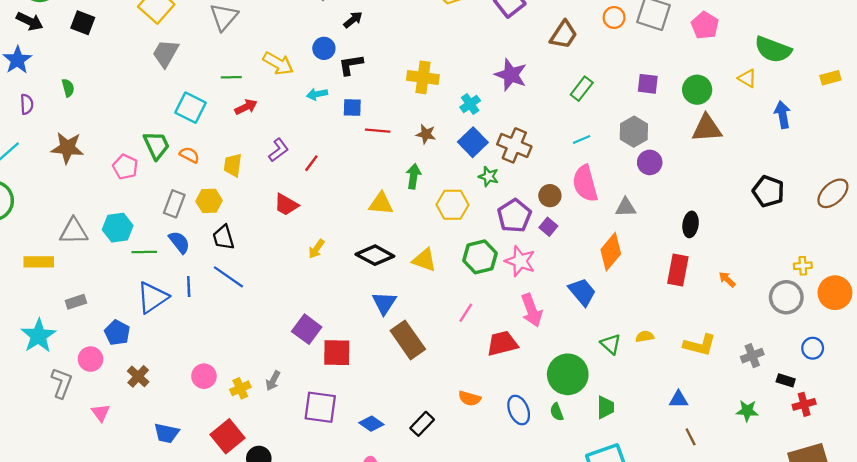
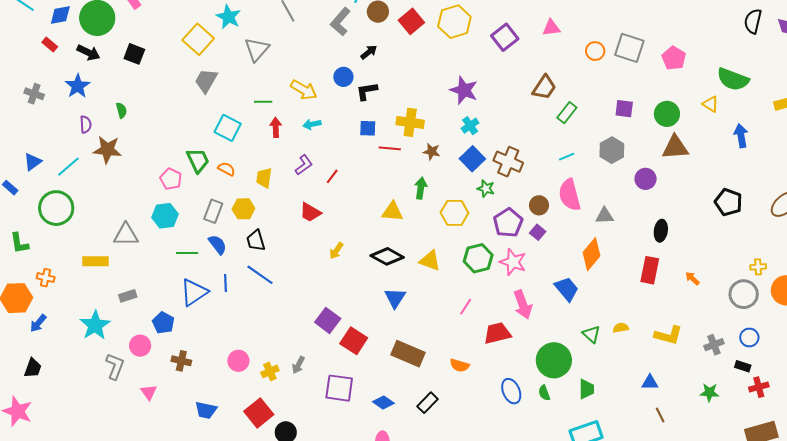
brown trapezoid: (564, 35) -> (544, 87), moved
purple star: (511, 75) -> (464, 90), moved
yellow cross: (423, 77) -> (410, 122), moved
cyan arrow: (317, 94) -> (312, 124), moved
red arrow: (246, 107) -> (276, 127), turned -66
brown star: (67, 148) -> (107, 150), moved
purple circle: (650, 162) -> (646, 179), moved
cyan hexagon: (118, 228) -> (165, 216), moved
brown rectangle: (408, 340) -> (408, 354), moved, turned -32
blue circle: (813, 348) -> (749, 337), moved
red square: (337, 353) -> (354, 341), turned 32
brown cross: (138, 376) -> (181, 361), turned -30
orange semicircle: (470, 398) -> (460, 365), moved

